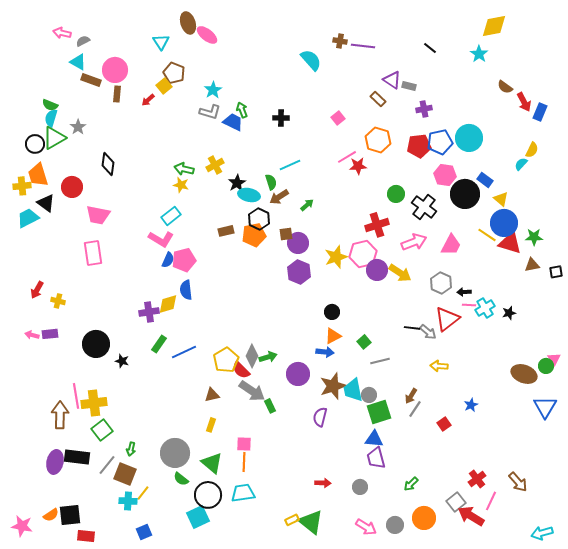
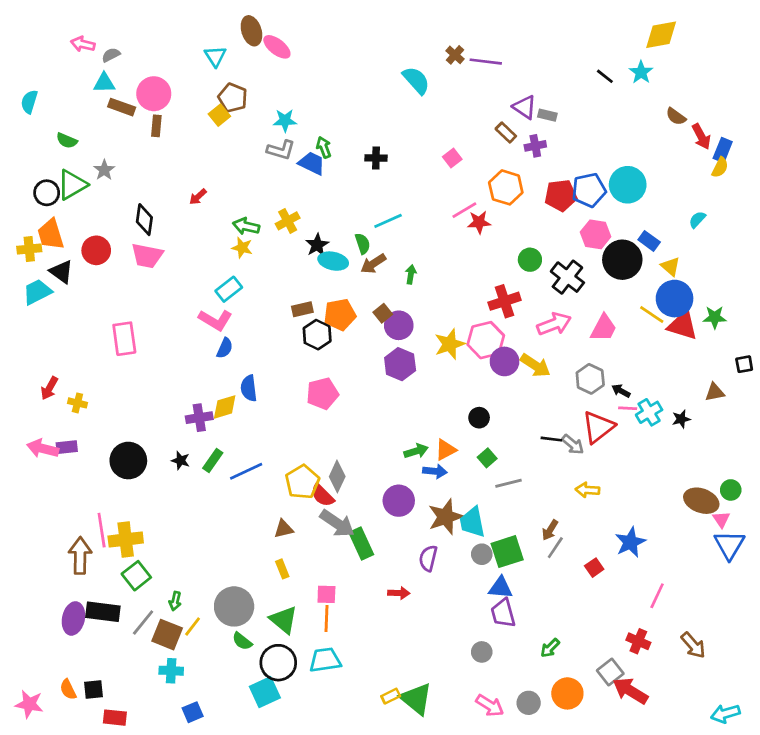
brown cross: (340, 41) -> (455, 55), turned 32
black line: (430, 48) -> (605, 76), moved
cyan triangle: (78, 62) -> (104, 83), turned -30
cyan star: (213, 90) -> (285, 120), turned 30
red arrow: (148, 100) -> (198, 197), moved
purple cross: (424, 109) -> (535, 146), moved
cyan semicircle: (51, 118) -> (29, 102), moved
yellow semicircle: (532, 150) -> (720, 167), moved
green arrow: (307, 205) -> (411, 274), turned -40
pink trapezoid: (98, 215) -> (147, 256), moved
black hexagon: (259, 219) -> (317, 335), moved
brown square: (286, 234) -> (383, 313), turned -32
pink pentagon: (184, 260) -> (322, 394), moved
brown triangle: (532, 265) -> (715, 392), moved
black arrow: (464, 292) -> (621, 391), turned 32
black circle: (332, 312) -> (479, 418), moved
pink arrow: (32, 335) -> (43, 448), size x1.6
green arrow: (268, 357) -> (416, 451), moved
pink triangle: (554, 359) -> (721, 519), moved
black star: (122, 361) -> (181, 461), moved
gray circle: (369, 395) -> (482, 554), moved
blue star: (471, 405) -> (630, 542), size x1.6
green rectangle: (270, 406) -> (361, 544), size x1.6
yellow rectangle: (211, 425) -> (282, 569), turned -40
red cross: (477, 479) -> (638, 641), turned -30
red arrow: (323, 483) -> (399, 593), moved
yellow line: (143, 493) -> (193, 627), moved
pink line: (491, 501) -> (657, 596), moved
orange semicircle: (51, 515) -> (68, 689), turned 98
black square: (70, 515) -> (94, 689), size x0.7

